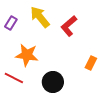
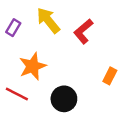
orange star: (27, 55) -> (33, 66), turned -30

